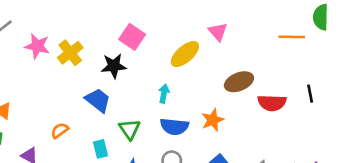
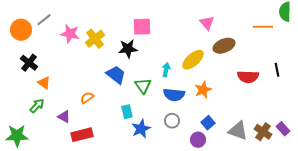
pink square: (132, 37) -> (142, 27), turned -36
yellow ellipse: (185, 54) -> (193, 60), moved
brown ellipse: (239, 82) -> (224, 46), moved
green triangle: (130, 129) -> (143, 86), moved
cyan rectangle: (101, 149) -> (127, 112), moved

